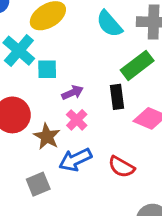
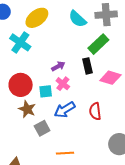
cyan square: (47, 69) -> (46, 91), moved
brown star: (47, 136) -> (27, 109), moved
red semicircle: (121, 167) -> (95, 111), turned 60

